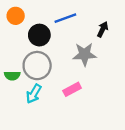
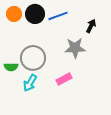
black circle: (39, 35) -> (35, 14), moved

